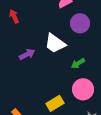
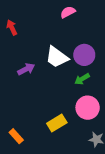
purple circle: (80, 23) -> (84, 55), moved

